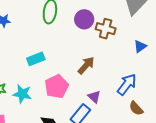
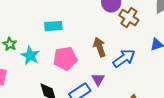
brown arrow: (86, 65) -> (100, 47), turned -78
blue arrow: (127, 84) -> (124, 58), moved

